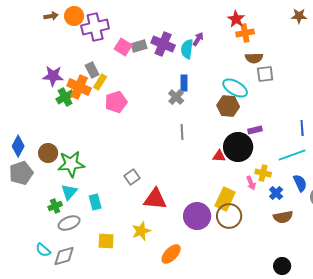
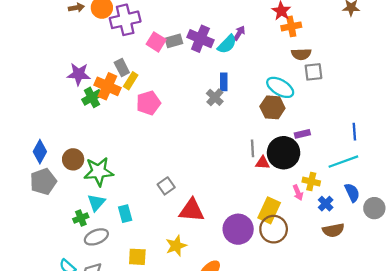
cyan semicircle: (187, 49) -> (227, 44), turned -144
gray line: (182, 132) -> (253, 148), moved

